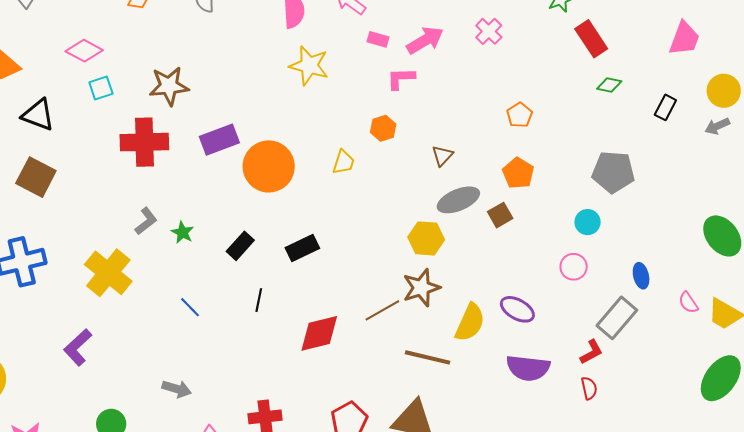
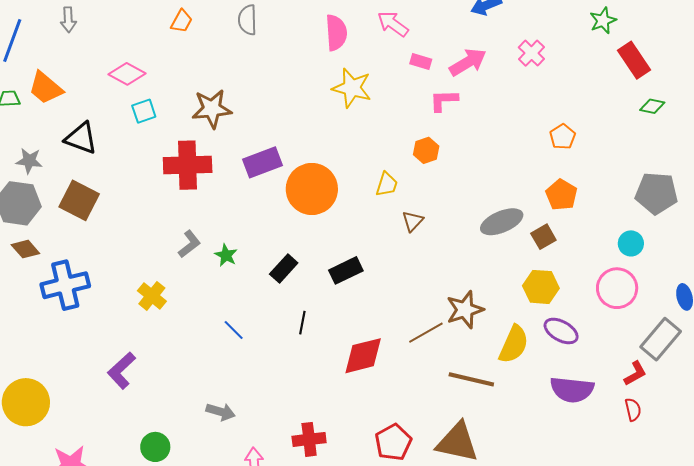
brown triangle: (442, 156) -> (413, 221), moved
yellow hexagon: (426, 238) -> (541, 287), moved
pink circle: (574, 267) -> (617, 288), size x1.5
yellow cross: (108, 273) -> (152, 296), size x0.6

